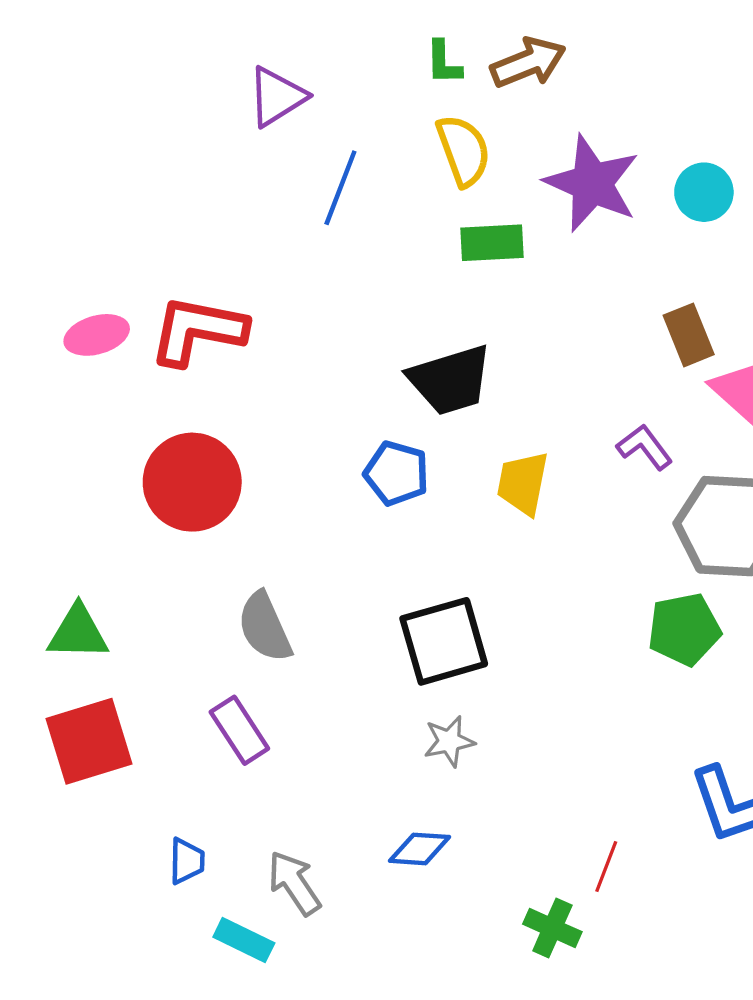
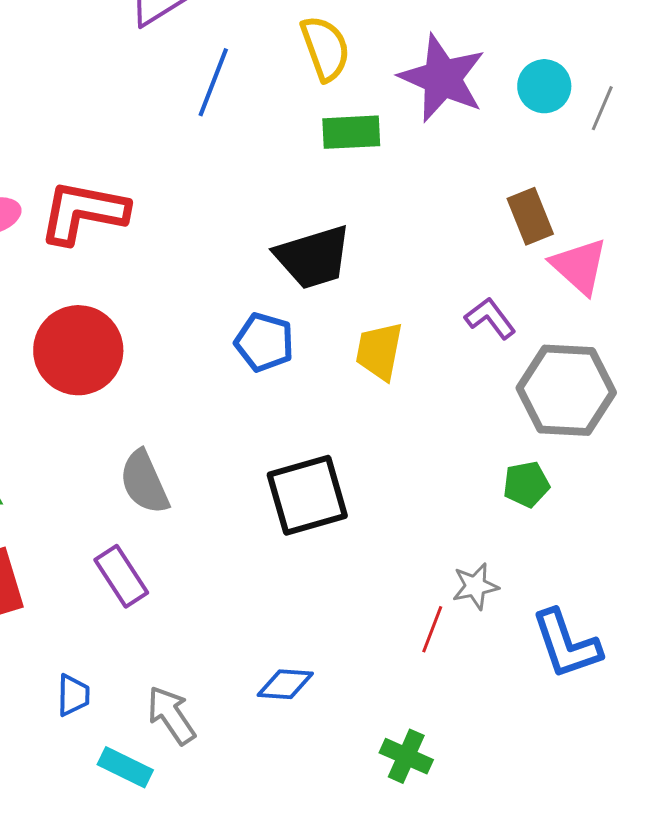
green pentagon: (684, 629) -> (526, 484), size x0.7
gray star: (449, 741) -> (475, 586), moved
red line: (606, 866) -> (432, 629), moved

